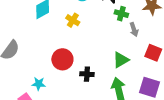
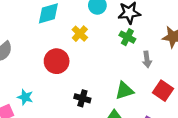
green cross: (121, 14) -> (127, 37), moved
red circle: (62, 59) -> (57, 61), moved

